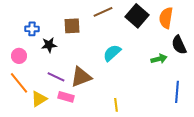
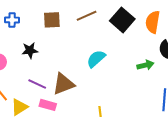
brown square: (72, 26) -> (52, 20), moved
blue cross: (32, 29) -> (12, 20), moved

